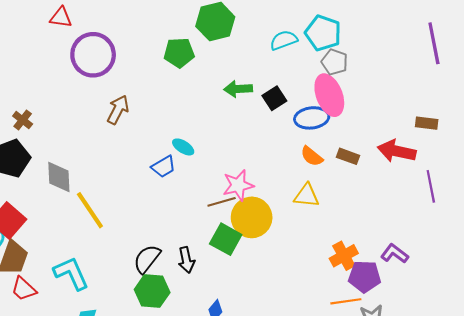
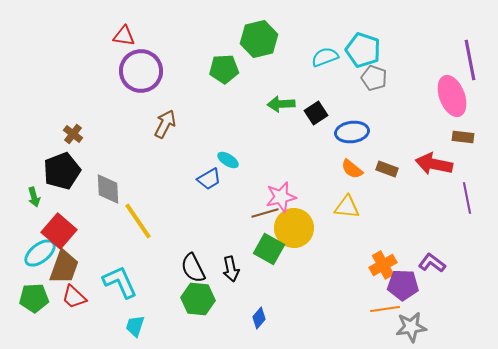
red triangle: (61, 17) -> (124, 36), moved
pink ellipse: (329, 95) -> (452, 96), moved
black semicircle: (147, 259) -> (193, 268), turned -64

